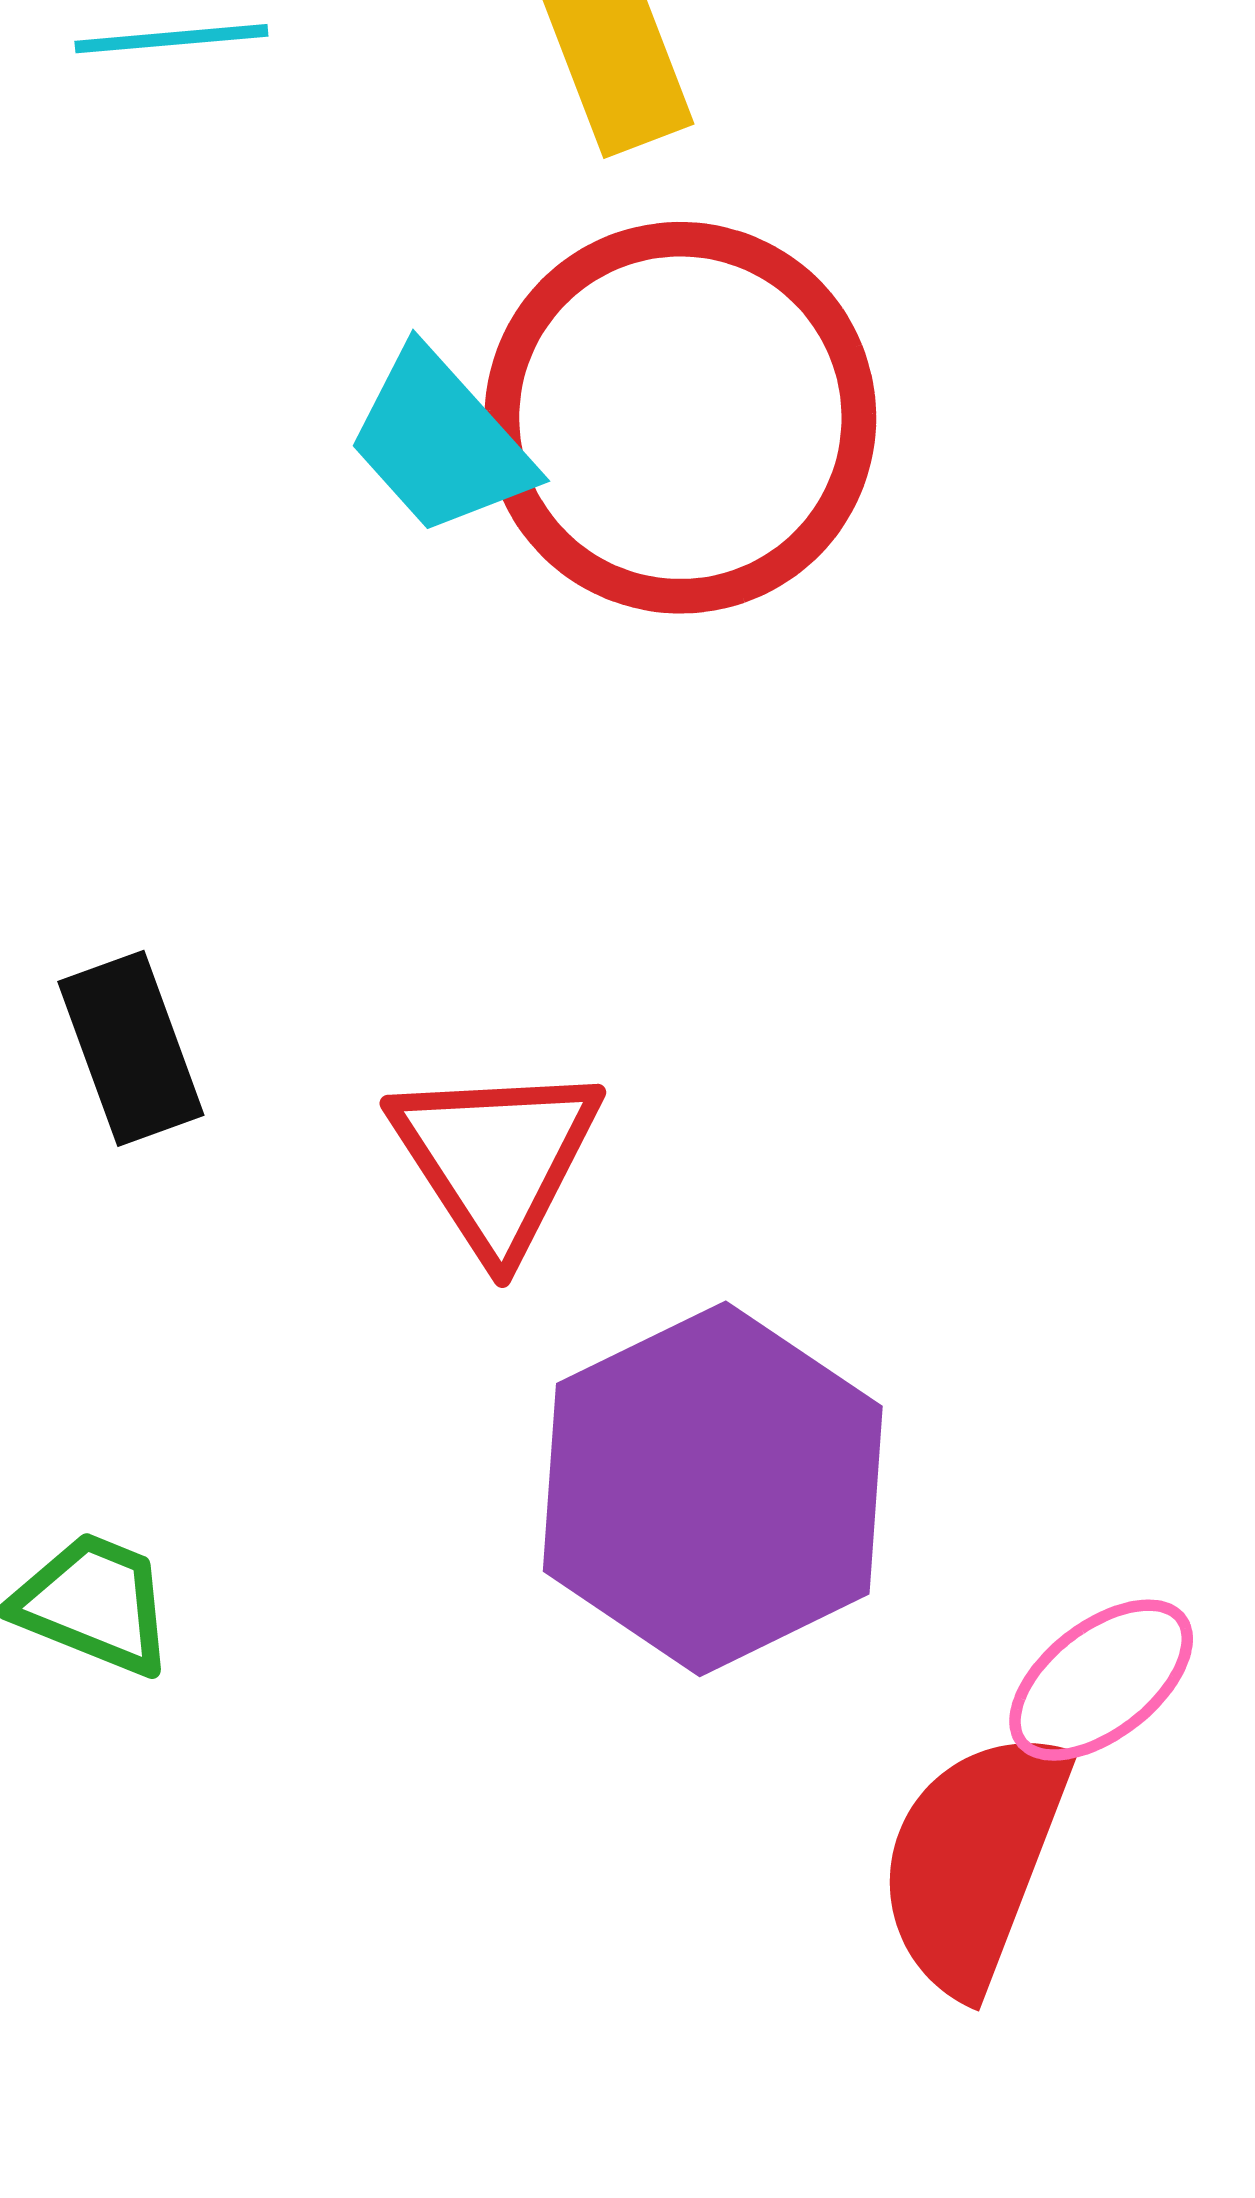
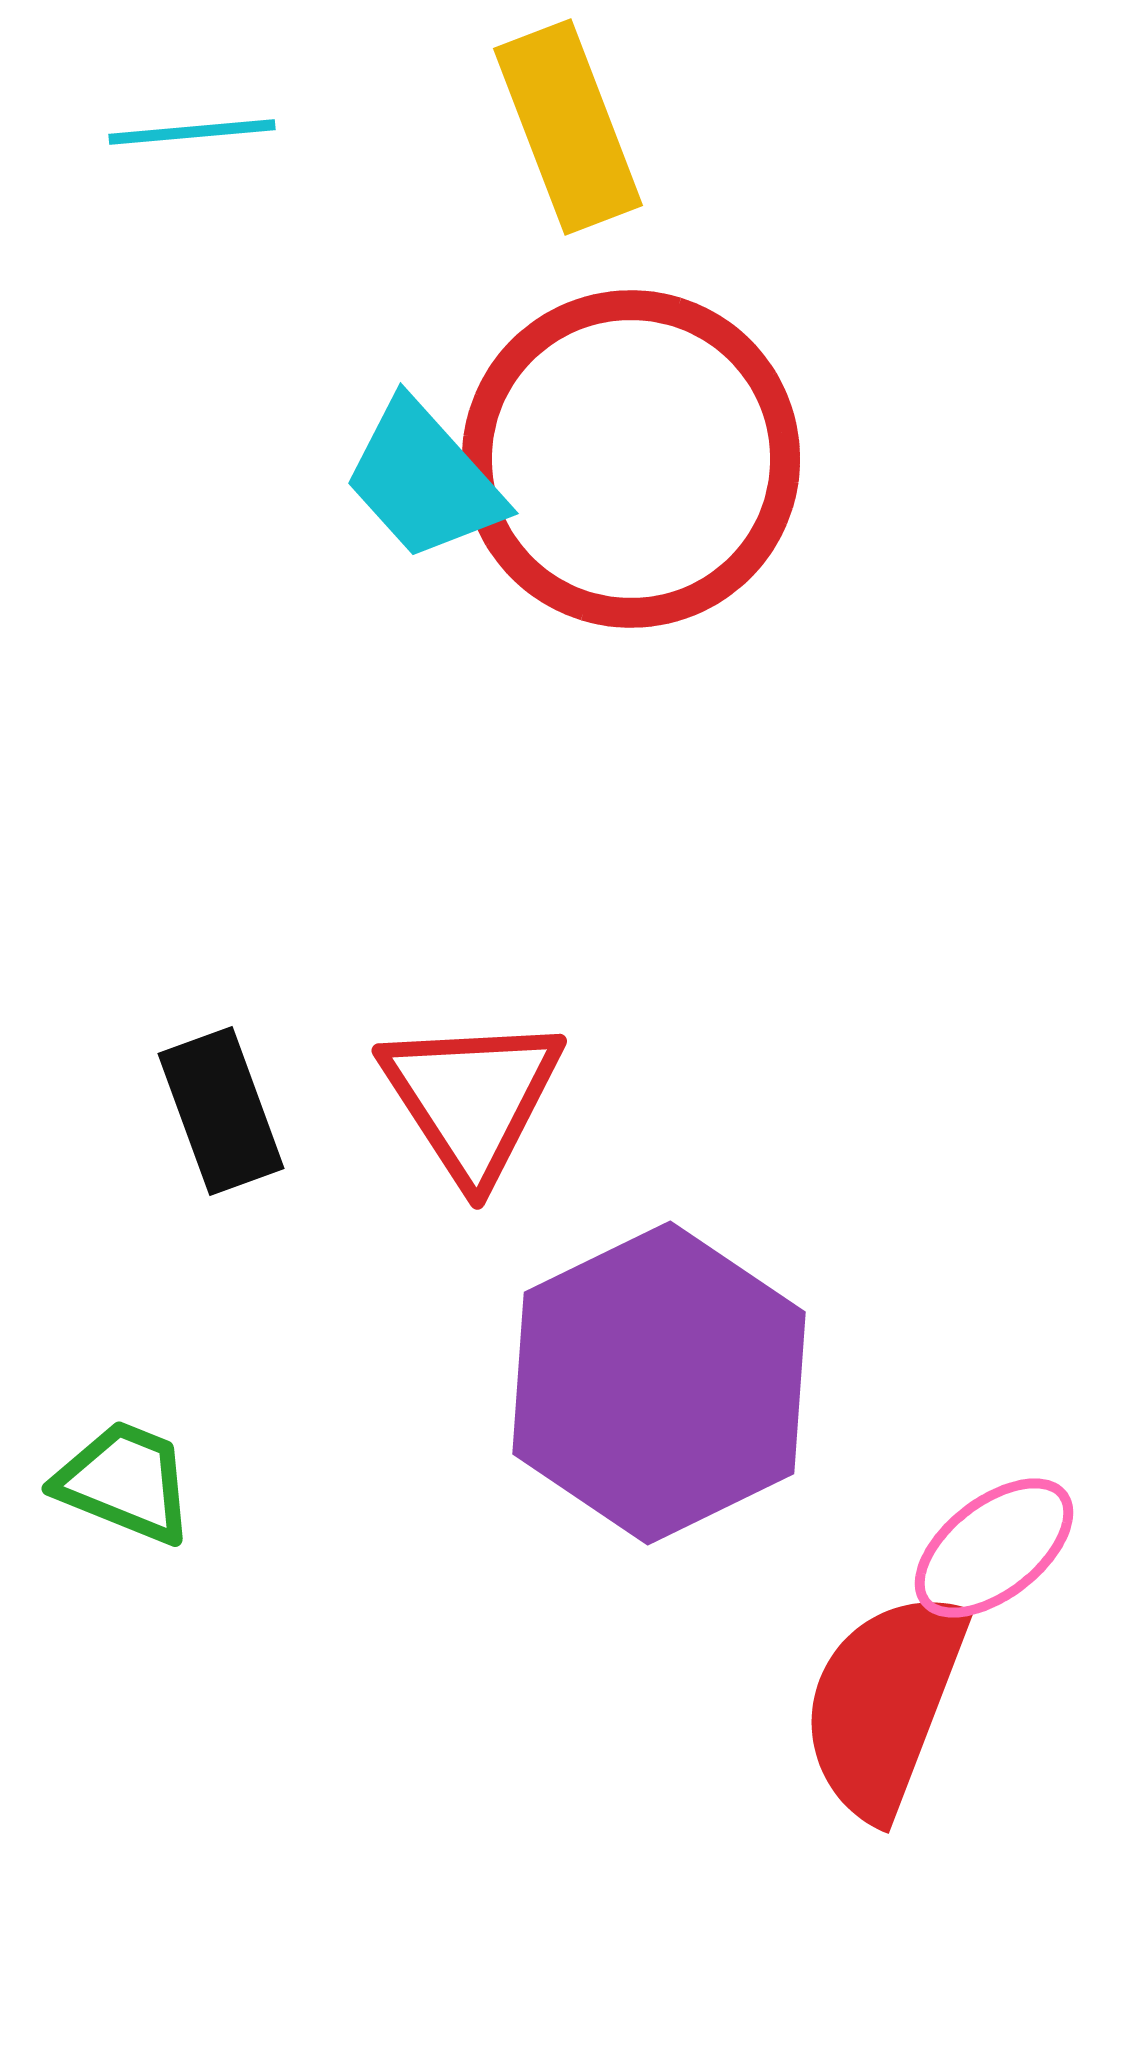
black rectangle: (131, 1048) -> (221, 1111), moved

